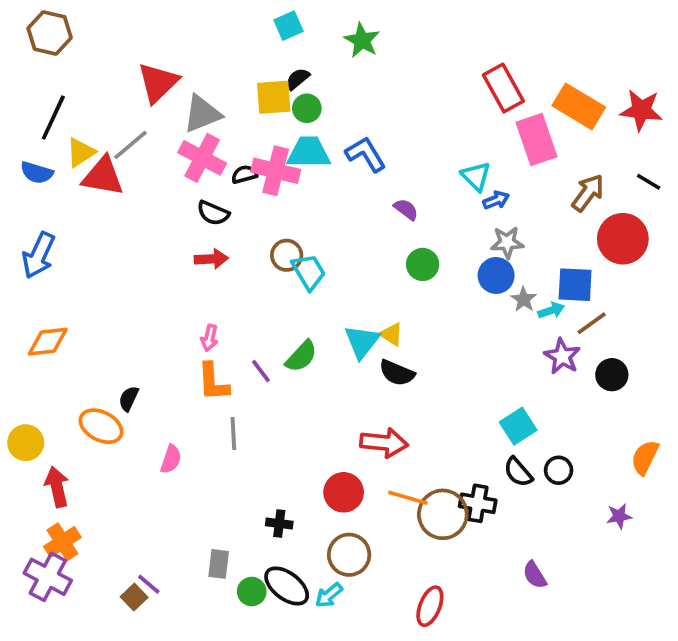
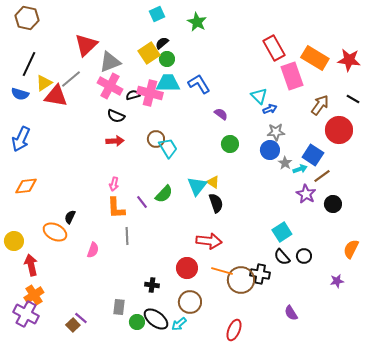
yellow square: (274, 97) -> (149, 53), turned -30
blue square: (575, 285) -> (313, 155), turned 30
black semicircle: (397, 373) -> (216, 203), turned -132

